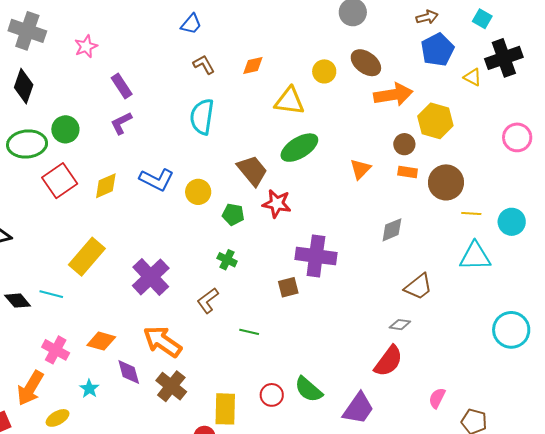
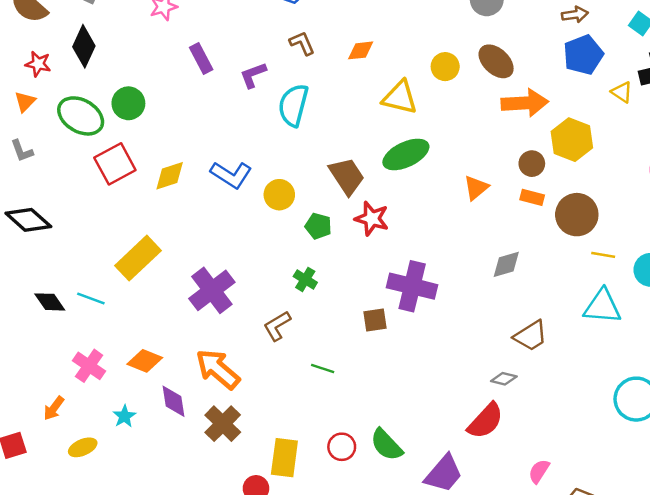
purple L-shape: (121, 123) -> (253, 75), moved
green ellipse: (27, 144) -> (81, 116), turned 30
orange arrow: (30, 388) -> (54, 408), size x0.6

